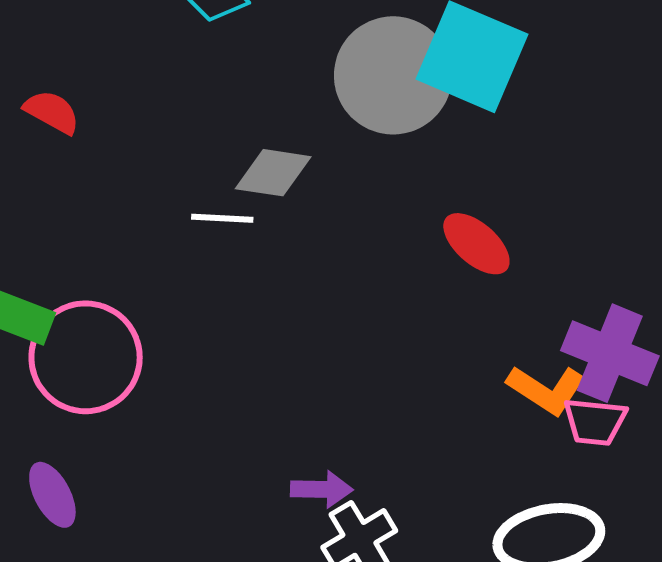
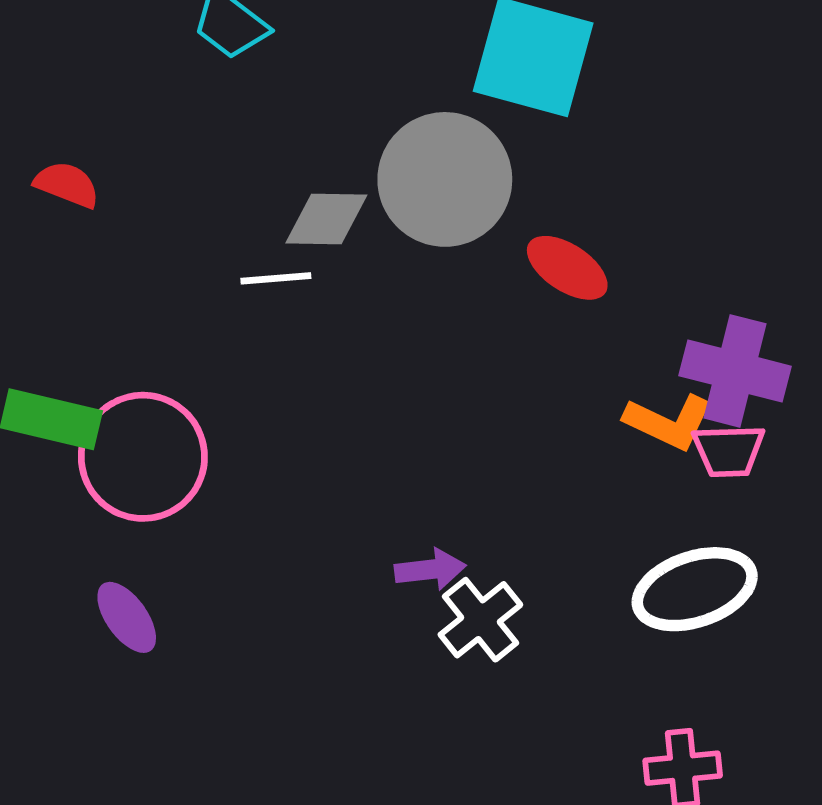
gray circle: (393, 75) -> (445, 179), moved

